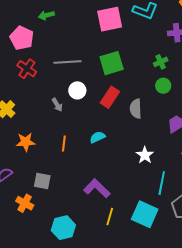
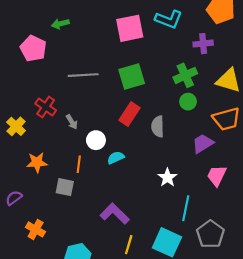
green cross: (161, 62) -> (185, 75), size x1.5
red cross: (27, 69) -> (46, 107), moved
white circle: (77, 90) -> (96, 140), moved
gray square: (42, 181) -> (65, 187), moved

